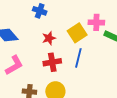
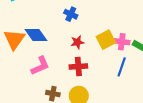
pink cross: (96, 22) -> (122, 42), moved
blue line: (78, 58) -> (122, 67), moved

